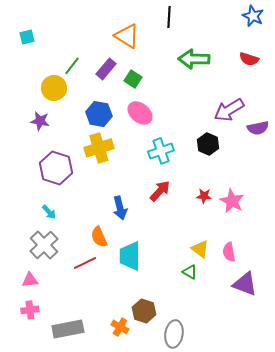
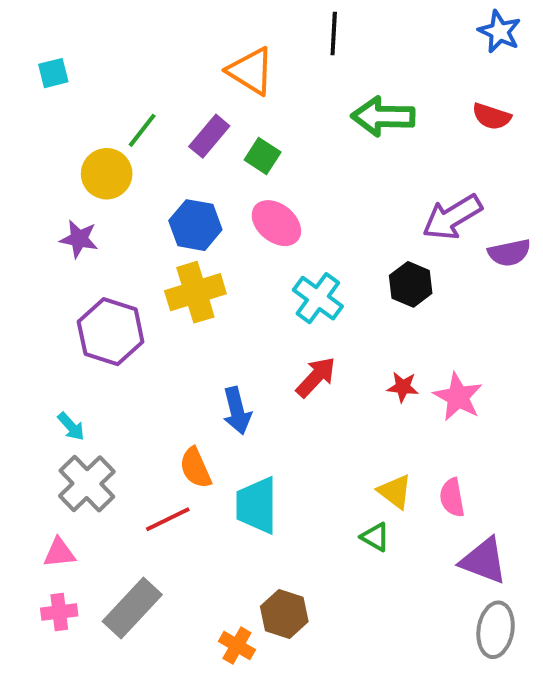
cyan cross: (161, 151) -> (318, 298), turned -35
cyan arrow: (49, 212) -> (71, 426), moved
gray rectangle: (68, 329) -> (132, 608), moved, turned -36
gray ellipse: (174, 334) -> (496, 630), moved

